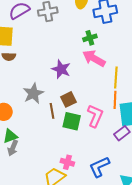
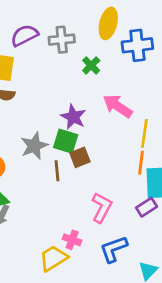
green cross: (90, 38) -> (91, 65), moved, turned -32
pink L-shape: (95, 116) -> (102, 208), moved
green square: (72, 121) -> (66, 141), moved

